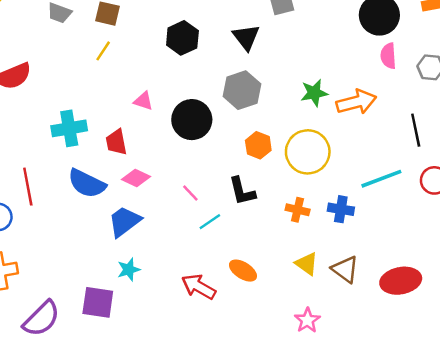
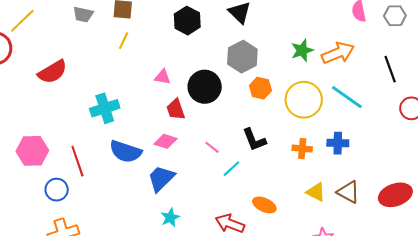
red trapezoid: (116, 142) -> (176, 109), moved
orange hexagon: (258, 145) -> (260, 88), moved
cyan line: (381, 179) -> (347, 97), moved, turned 64

